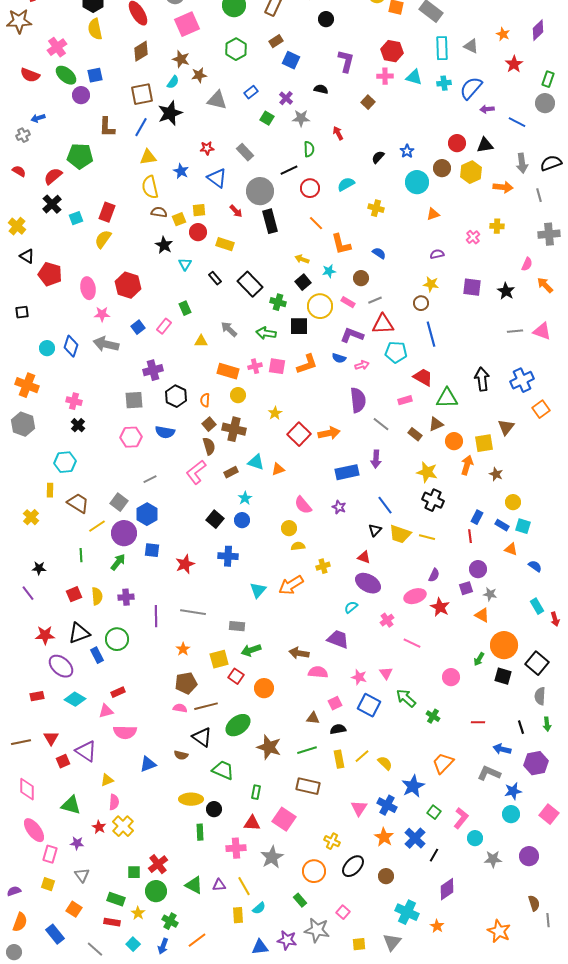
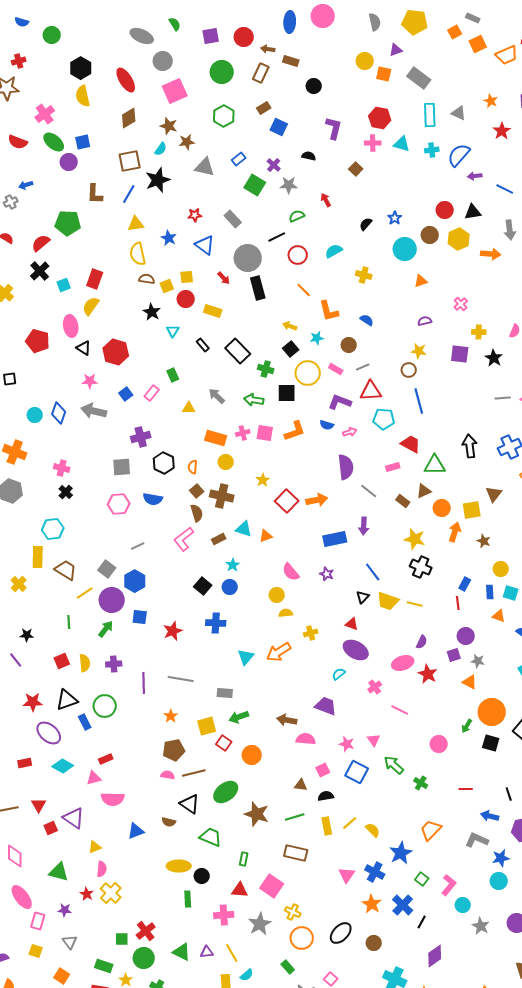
green square: (267, 118) -> (255, 185), size x1.5
green semicircle: (309, 149) -> (297, 216), turned -112
yellow cross: (497, 226) -> (479, 332), moved
black triangle: (27, 256) -> (84, 348), moved
pink ellipse: (88, 288) -> (71, 326), moved
yellow rectangle: (50, 490) -> (38, 557), size x1.5
blue rectangle: (502, 525) -> (490, 592), turned 56
yellow cross: (332, 841) -> (293, 912), moved
gray star: (493, 859) -> (481, 926), turned 30

